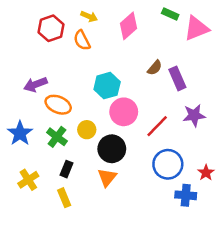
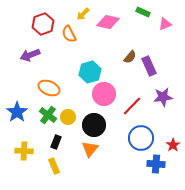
yellow arrow: (89, 16) -> (83, 14), moved, turned 112
pink diamond: (128, 26) -> (108, 22), turned 55
pink triangle: (196, 28) -> (165, 24), size x0.6
purple arrow: (35, 84) -> (30, 55), moved
yellow circle: (87, 130) -> (68, 117), moved
yellow cross: (28, 180) -> (24, 151), turned 36

